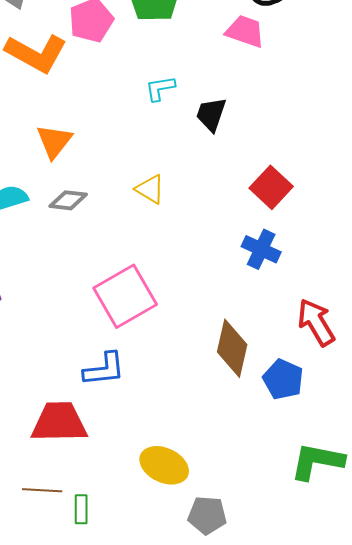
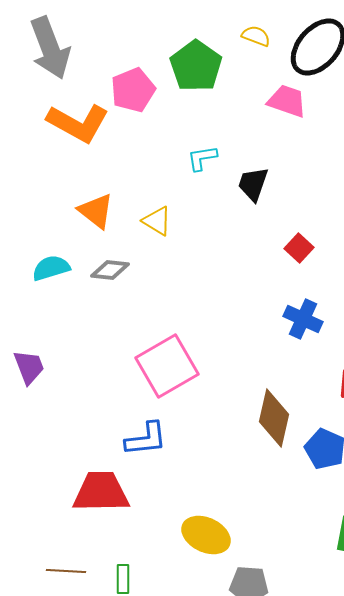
orange triangle: (54, 141) -> (96, 211), turned -30
red square: (271, 187) -> (299, 248), moved, size x0.7
yellow triangle: (150, 189) -> (157, 221), moved
brown line: (42, 490) -> (66, 571), moved

